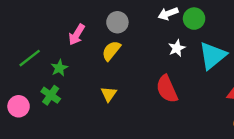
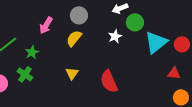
green circle: (194, 19) -> (135, 22), moved
white star: (177, 48) -> (115, 36), moved
red semicircle: (167, 89) -> (109, 81), moved

